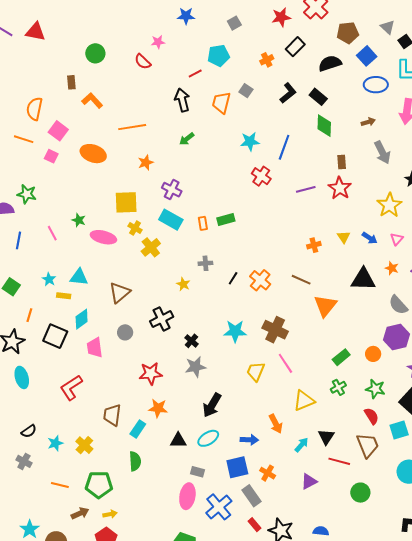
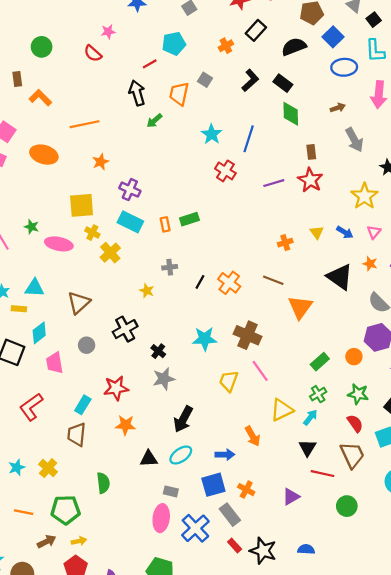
green arrow: (187, 139) -> (154, 121), moved
cyan star: (250, 142) -> (212, 134), turned -30
black triangle: (363, 279) -> (340, 277), turned 36
cyan rectangle: (138, 429) -> (83, 405), moved
cyan arrow: (302, 445) -> (310, 417), moved

